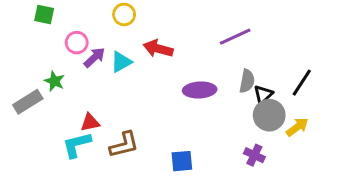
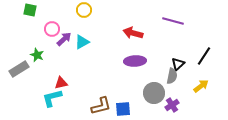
purple line: (235, 37) -> (173, 21), moved, turned 40
red arrow: (158, 49) -> (133, 33), moved
gray semicircle: (247, 81) -> (172, 76), moved
gray circle: (269, 115) -> (154, 93), moved
brown L-shape: (124, 145) -> (101, 106), moved
purple cross: (254, 155) -> (172, 105), turned 32

